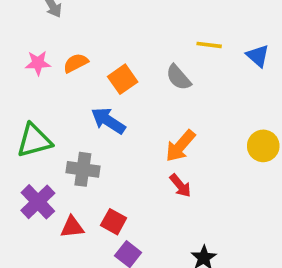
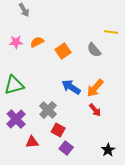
blue arrow: (108, 121) -> (71, 87), moved
gray cross: (83, 169) -> (48, 110), moved, turned 36
red triangle: (72, 227) -> (32, 142), moved

